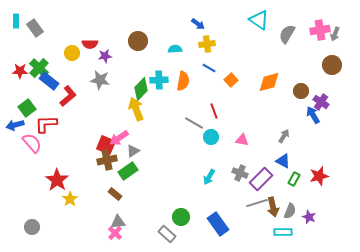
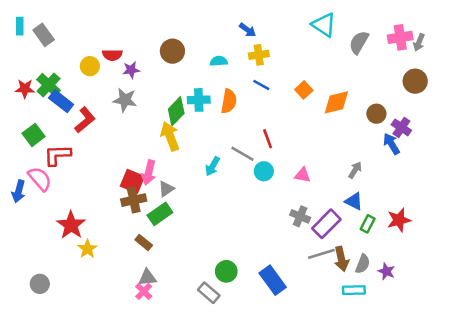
orange square: (231, 80) -> (304, 90), moved
blue arrow: (15, 125) -> (19, 191), moved, turned -60
pink arrow: (119, 138) -> (149, 173), turned -42
cyan arrow: (209, 177) -> (212, 166), moved

